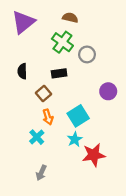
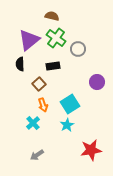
brown semicircle: (70, 18) -> (52, 16), moved
purple triangle: (23, 22) -> (29, 40), moved
red star: (94, 155) -> (91, 150), moved
gray arrow: (41, 173) -> (37, 155), turned 32

